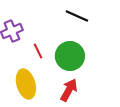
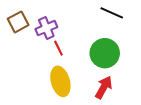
red line: (38, 51) -> (58, 48), moved

